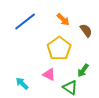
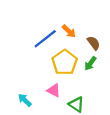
blue line: (25, 21) -> (45, 39), moved
green arrow: (83, 70) -> (90, 63), moved

